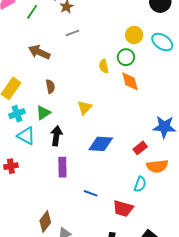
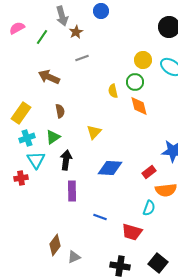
cyan triangle: (26, 136) -> (36, 160), turned 30
red cross: (11, 166) -> (21, 178), moved

